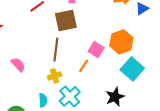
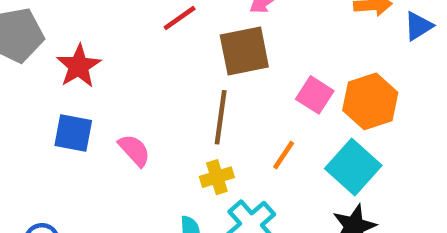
pink square: (96, 50) -> (315, 95), moved
cyan square: (132, 69) -> (353, 167), moved

